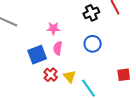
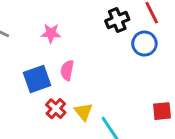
pink star: (53, 28) -> (51, 33), moved
blue circle: (93, 44) -> (144, 44), moved

